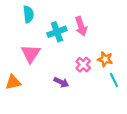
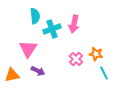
cyan semicircle: (28, 14) -> (35, 16), moved
pink arrow: (81, 26) -> (74, 24), turned 30
purple arrow: (61, 82) -> (38, 71), moved

